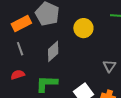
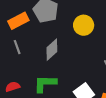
red semicircle: (18, 75) -> (13, 87), moved

